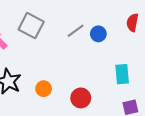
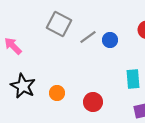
gray square: (31, 26) -> (59, 24), moved

